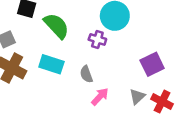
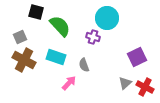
pink arrow: (100, 97) -> (69, 83), moved

